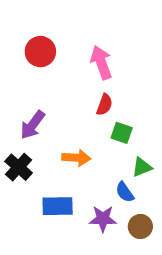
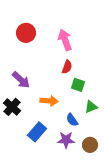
purple arrow: (33, 125) -> (21, 80), turned -84
blue semicircle: (125, 192) -> (72, 120), moved
blue rectangle: (58, 206) -> (37, 132), turned -48

